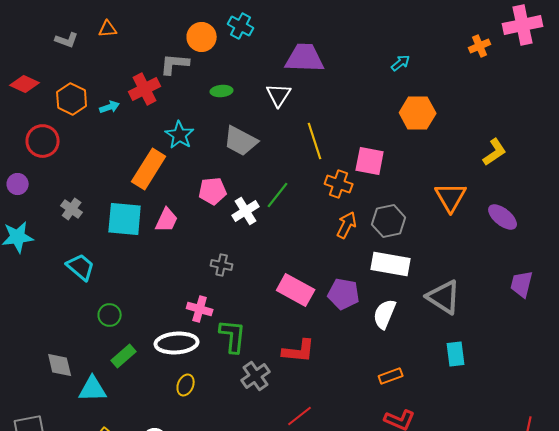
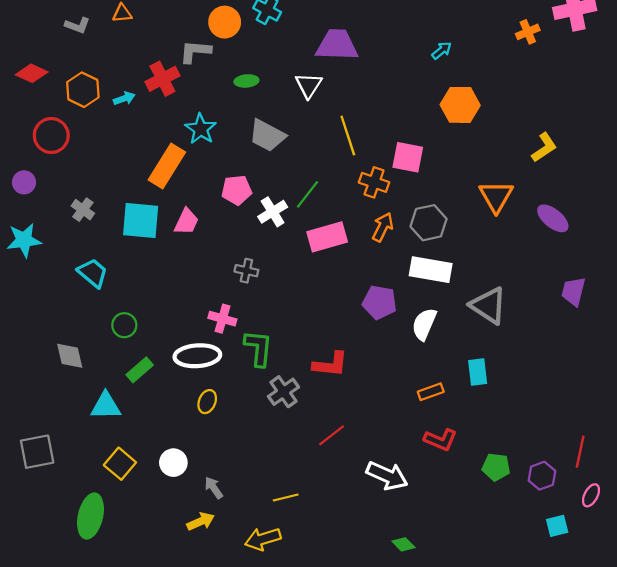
pink rectangle: (296, 290) -> (327, 237), moved, turned -45
cyan rectangle: (456, 354) -> (478, 372), moved
gray diamond: (60, 365) -> (70, 356), moved

